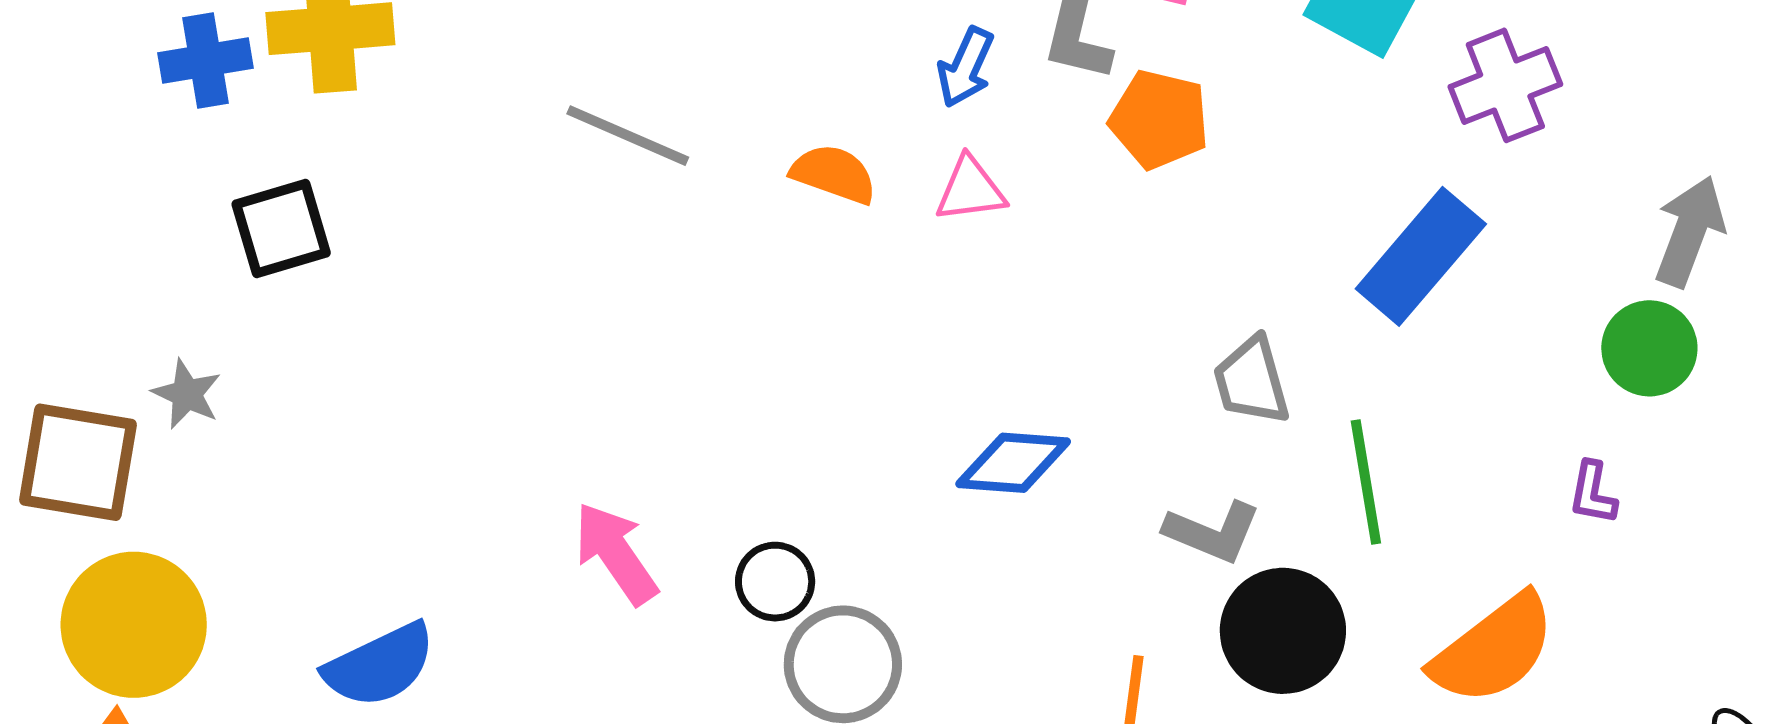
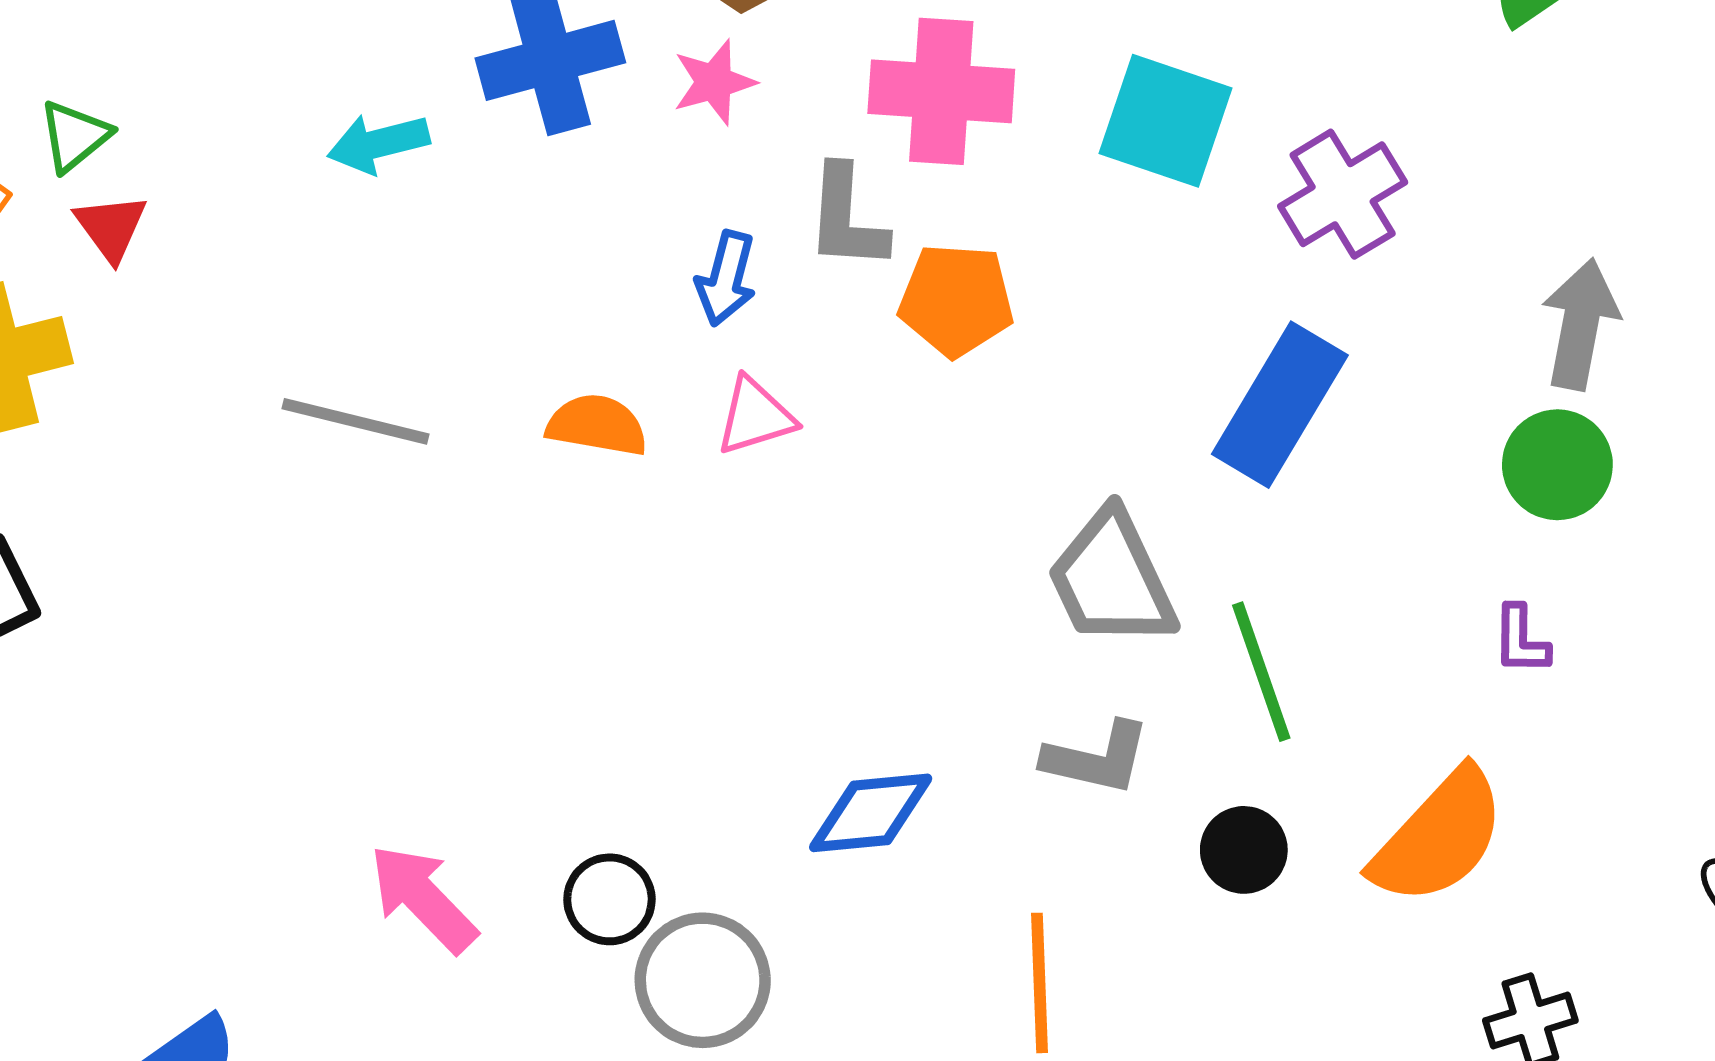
gray trapezoid: (1251, 381) -> (1112, 579), size x1.4
blue diamond: (1013, 463) -> (871, 813), moved
black circle: (1283, 631) -> (1244, 850), moved, size x0.6

